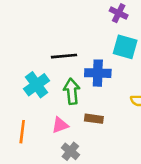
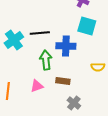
cyan cross: (37, 85) -> (14, 40), moved
gray cross: (70, 151) -> (74, 103), moved

